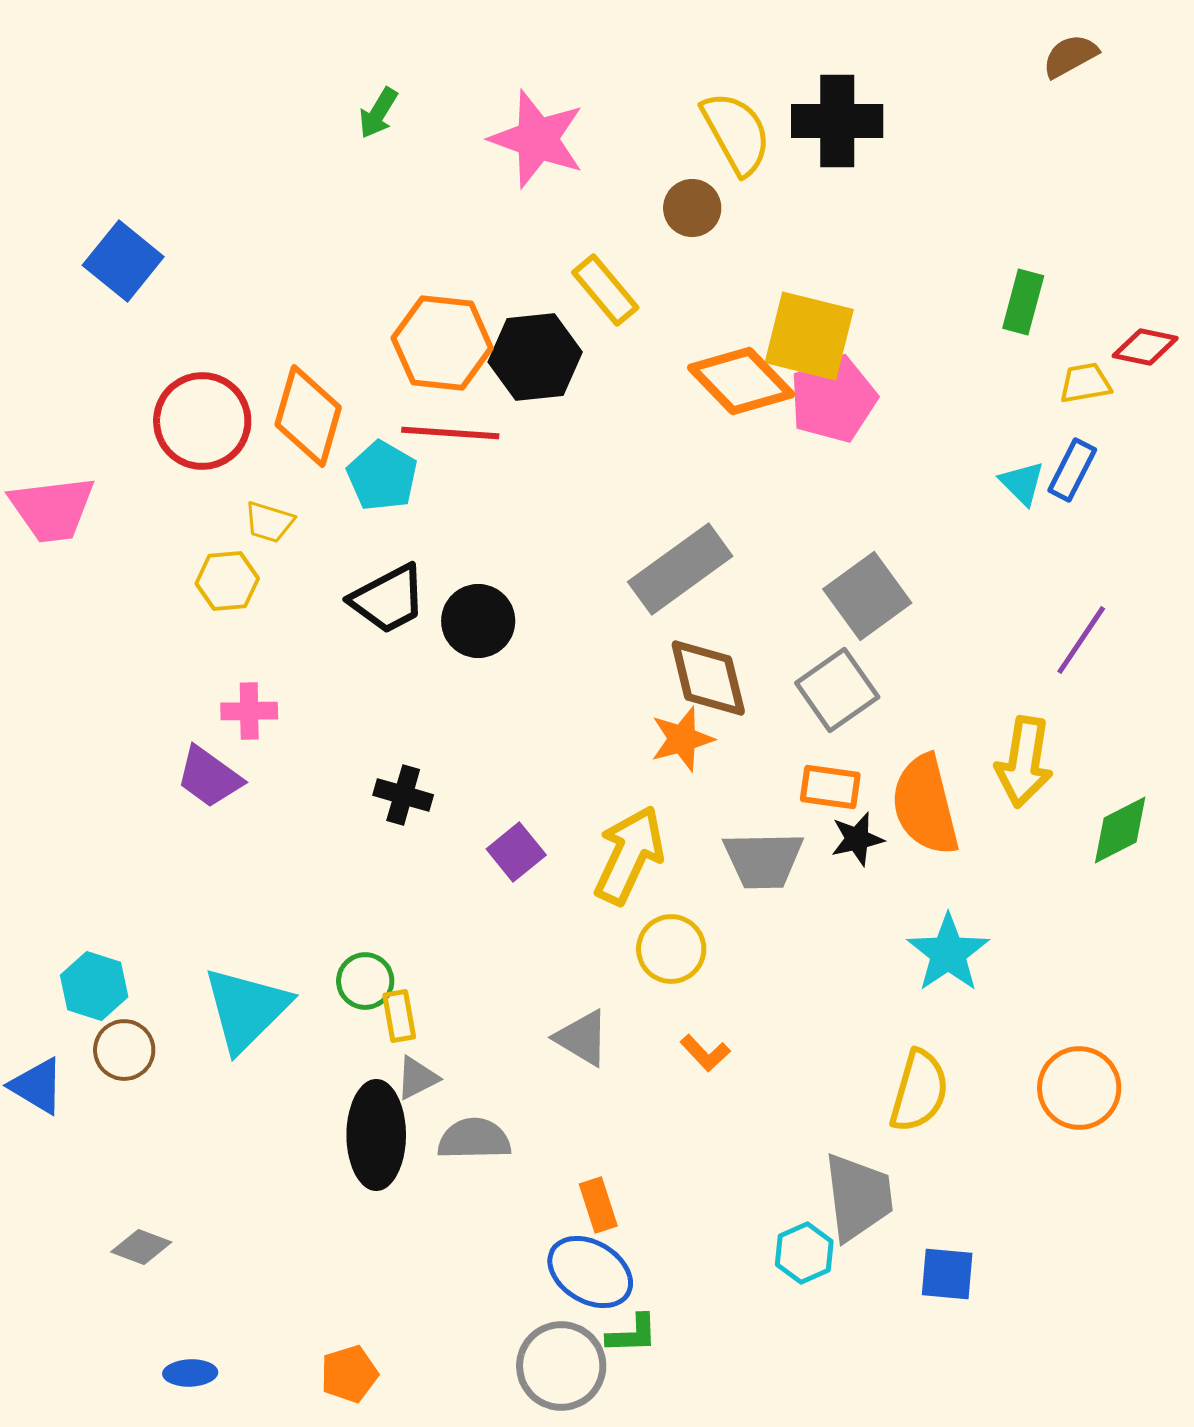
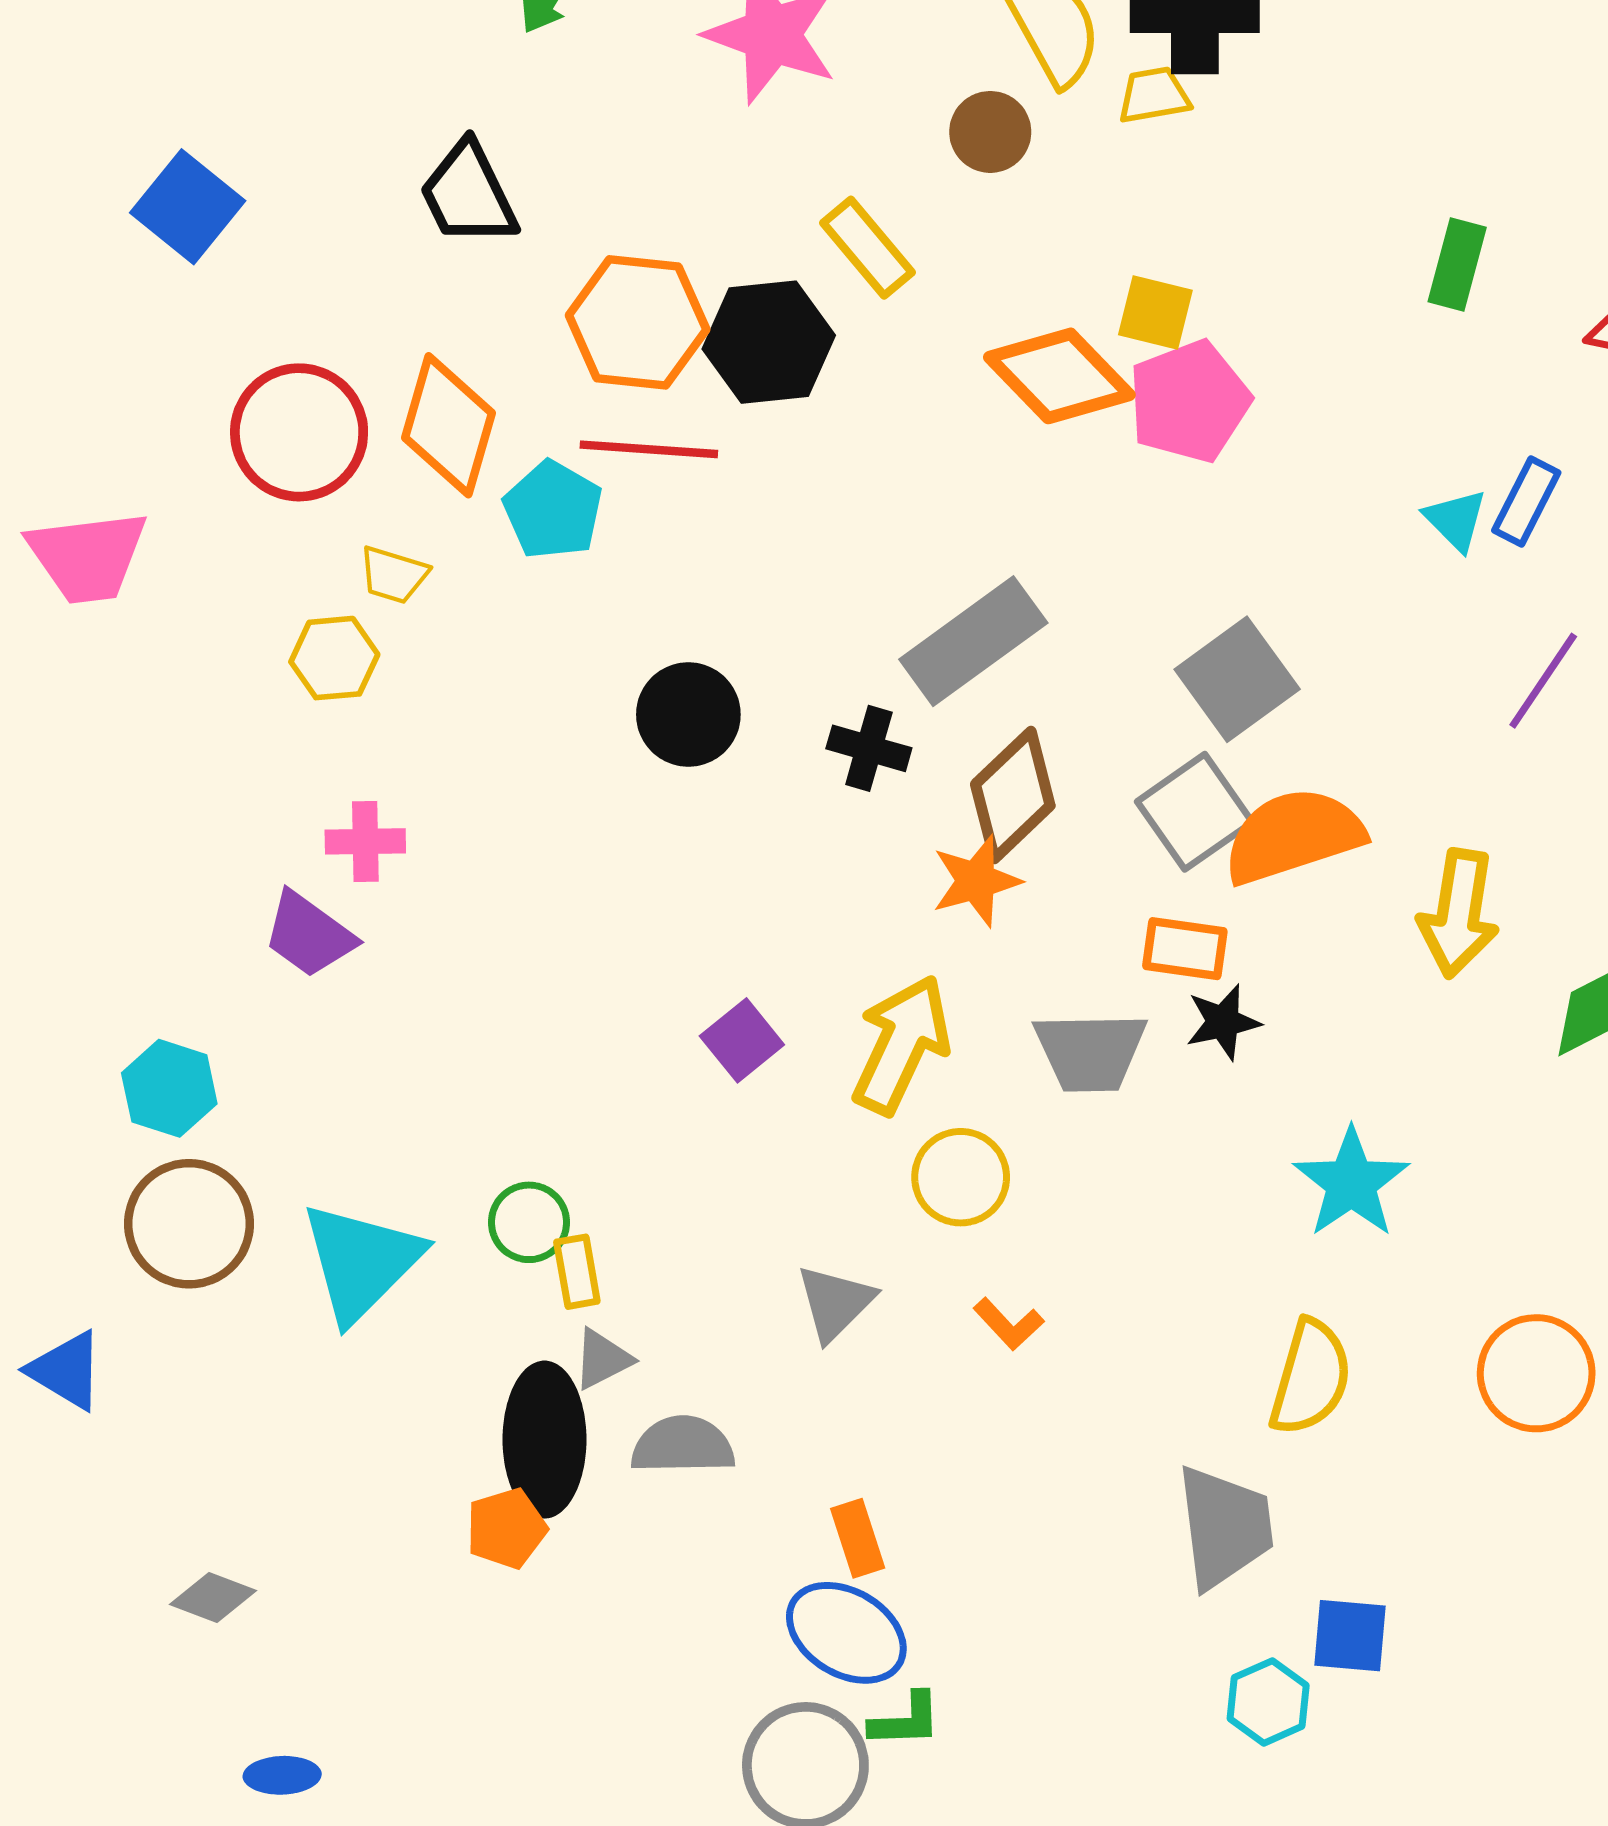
yellow square: (809, 336) -> (1155, 312), size x0.6
yellow trapezoid: (1085, 383) -> (1154, 95), moved
black trapezoid: (388, 599) -> (468, 194), moved, turned 92
purple line: (1081, 640) -> (1543, 681), moved
brown diamond: (708, 678) -> (1013, 795), turned 60
black cross: (403, 795) -> (869, 748), moved
orange semicircle: (925, 805) -> (1294, 836), moved, turned 86
cyan hexagon: (94, 986) -> (169, 1088), moved
gray triangle: (582, 1038) -> (835, 1303), turned 44
brown circle: (124, 1050) -> (189, 1224), moved, size x1.5
cyan hexagon: (804, 1253) -> (1268, 1702), moved
orange pentagon: (349, 1374) -> (506, 1528), moved

